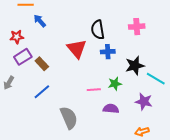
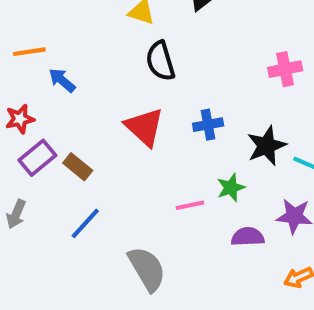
pink cross: (137, 27) -> (285, 69), moved
black semicircle: (98, 30) -> (160, 61), moved
purple semicircle: (111, 109) -> (248, 237), moved

